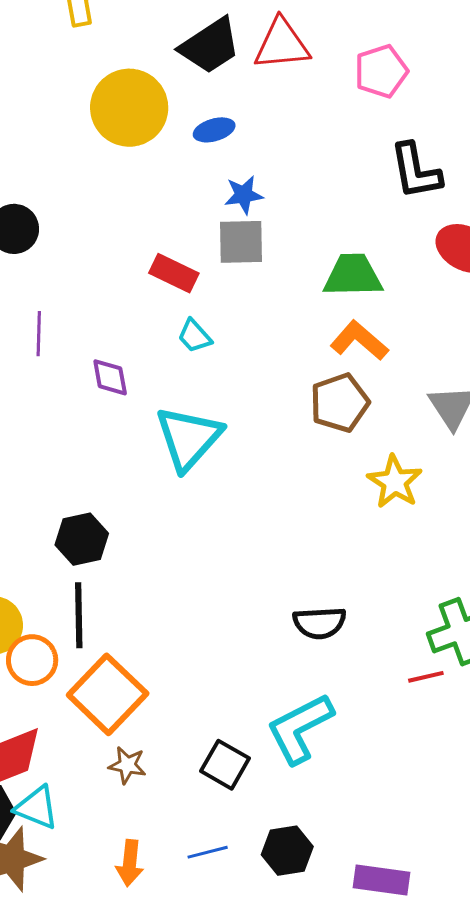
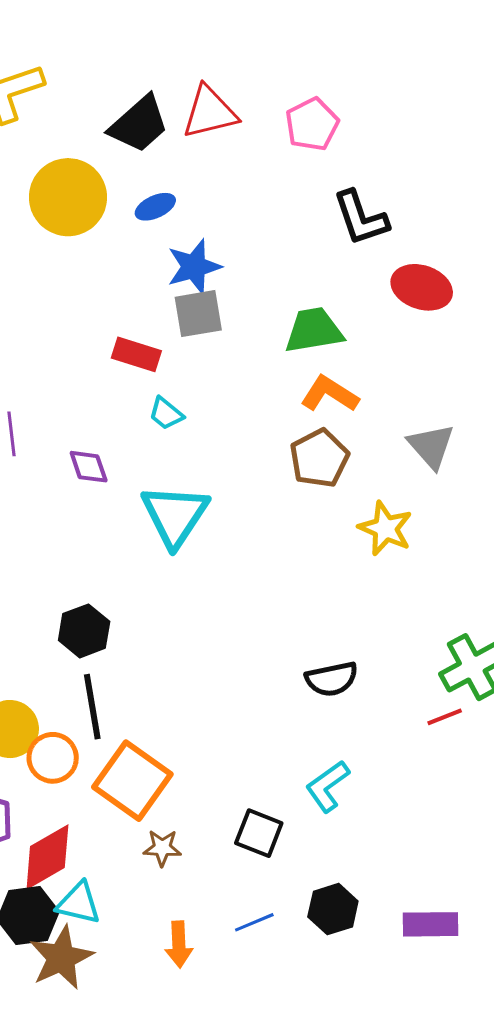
blue star: (244, 195) -> (194, 267), size x1.4
cyan L-shape: (300, 728) -> (328, 786), size x0.7

